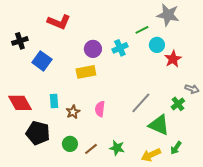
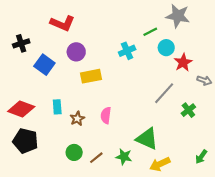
purple circle: (93, 49) -> (76, 52), moved
gray arrow: (192, 89) -> (204, 80), moved
red diamond: (20, 103) -> (21, 109), turned -40
gray line: (141, 103) -> (164, 93), moved
green triangle: (159, 125) -> (147, 139), moved
black pentagon: (38, 133) -> (25, 141), moved
green arrow: (176, 148) -> (201, 157), moved

